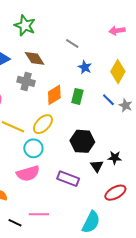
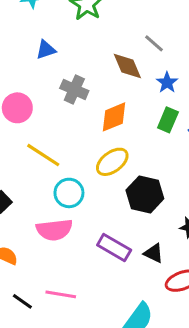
brown diamond: (35, 58) -> (127, 66), moved
green rectangle: (77, 96) -> (168, 120), moved
yellow ellipse: (43, 124) -> (112, 162), moved
black triangle: (97, 166) -> (154, 253), moved, turned -40

